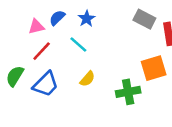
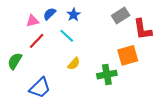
gray rectangle: (144, 19) -> (121, 15), turned -60
blue trapezoid: (46, 84) -> (40, 88), moved

